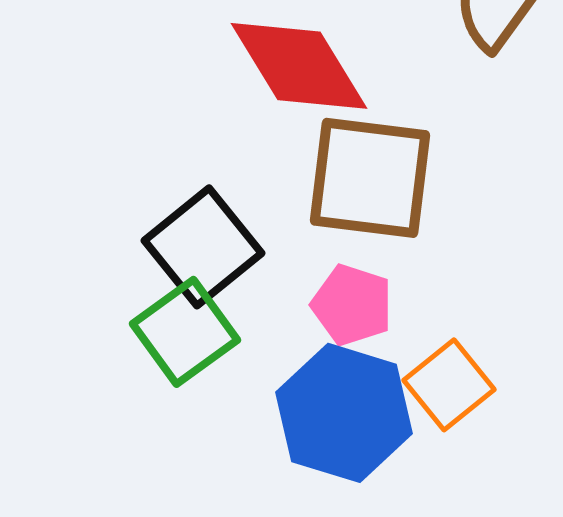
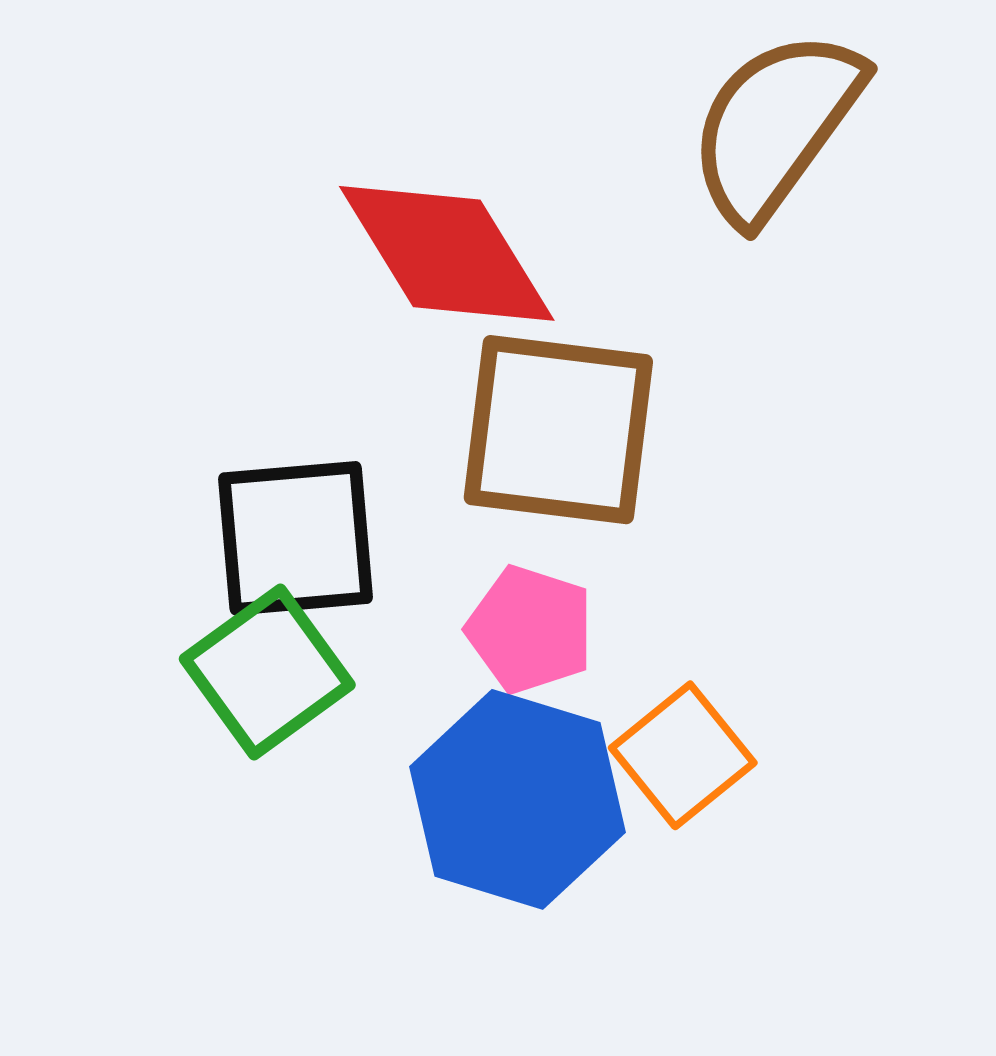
black square: (203, 247) -> (296, 538), turned 34

